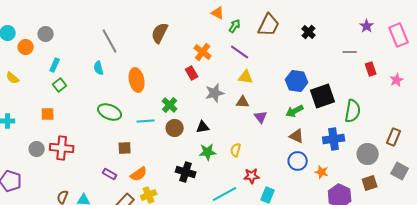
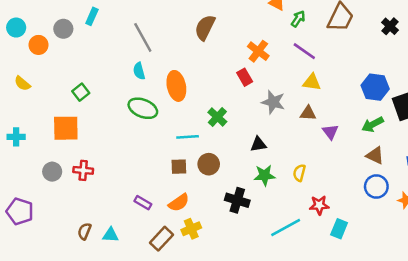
cyan rectangle: (55, 65) -> (92, 16), moved
cyan semicircle: (99, 68) -> (139, 71), moved
gray star: (215, 93) -> (273, 102), turned 30
green ellipse: (110, 112) -> (143, 108), moved
orange square: (48, 114) -> (66, 128), size x1.6
brown circle: (175, 128) -> (209, 164), moved
red cross: (62, 148) -> (83, 170), size x0.7
brown square: (125, 148) -> (179, 167), moved

